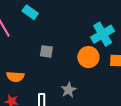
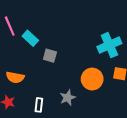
cyan rectangle: (30, 12) -> (30, 38), moved
orange circle: (88, 57) -> (92, 79), moved

